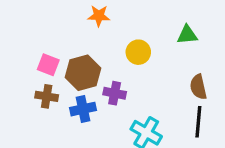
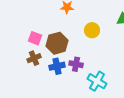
purple cross: (115, 93) -> (76, 64), moved
brown cross: (47, 96) -> (34, 58), turned -32

